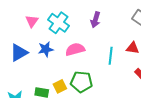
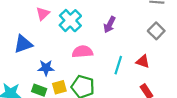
blue star: (46, 49) -> (46, 68), moved

